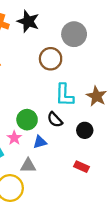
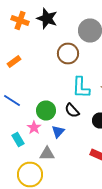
blue triangle: (40, 142) -> (58, 132), turned -32

